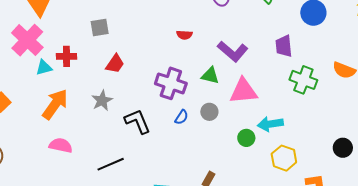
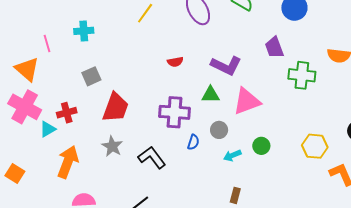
red trapezoid: (115, 64) -> (115, 108), size x1.5
cyan arrow: (270, 124) -> (232, 155), moved, size x0.7
yellow hexagon: (284, 158) -> (315, 146), moved

